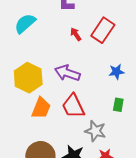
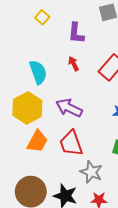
cyan semicircle: (25, 23) -> (38, 72), moved, turned 105
red arrow: (76, 34) -> (74, 64), moved

